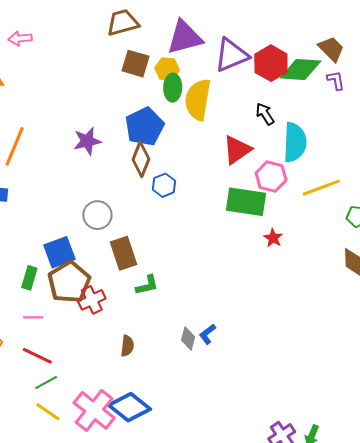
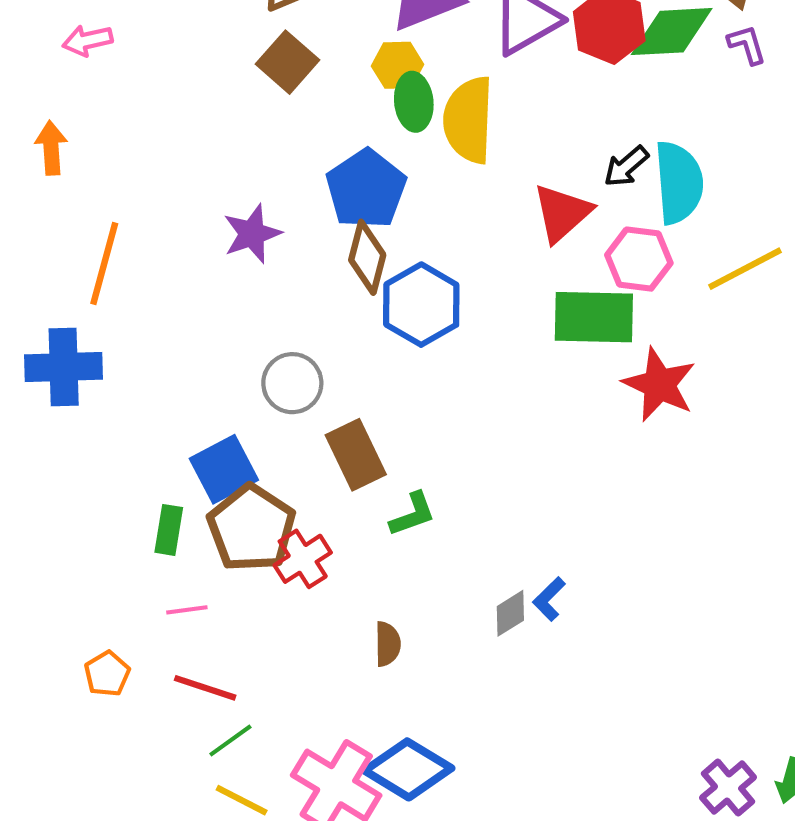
brown square: (135, 64) -> (288, 62), moved, turned 32
black arrow: (265, 114) -> (626, 166), moved, turned -90
blue hexagon: (164, 185) -> (421, 305), size x1.6
red star: (273, 238) -> (659, 384), size x1.8
gray diamond: (188, 339) -> (510, 613), turned 50

